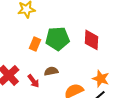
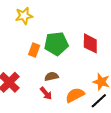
red arrow: (33, 81) -> (46, 93), moved

